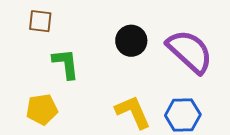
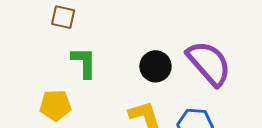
black circle: (131, 41) -> (155, 66), moved

